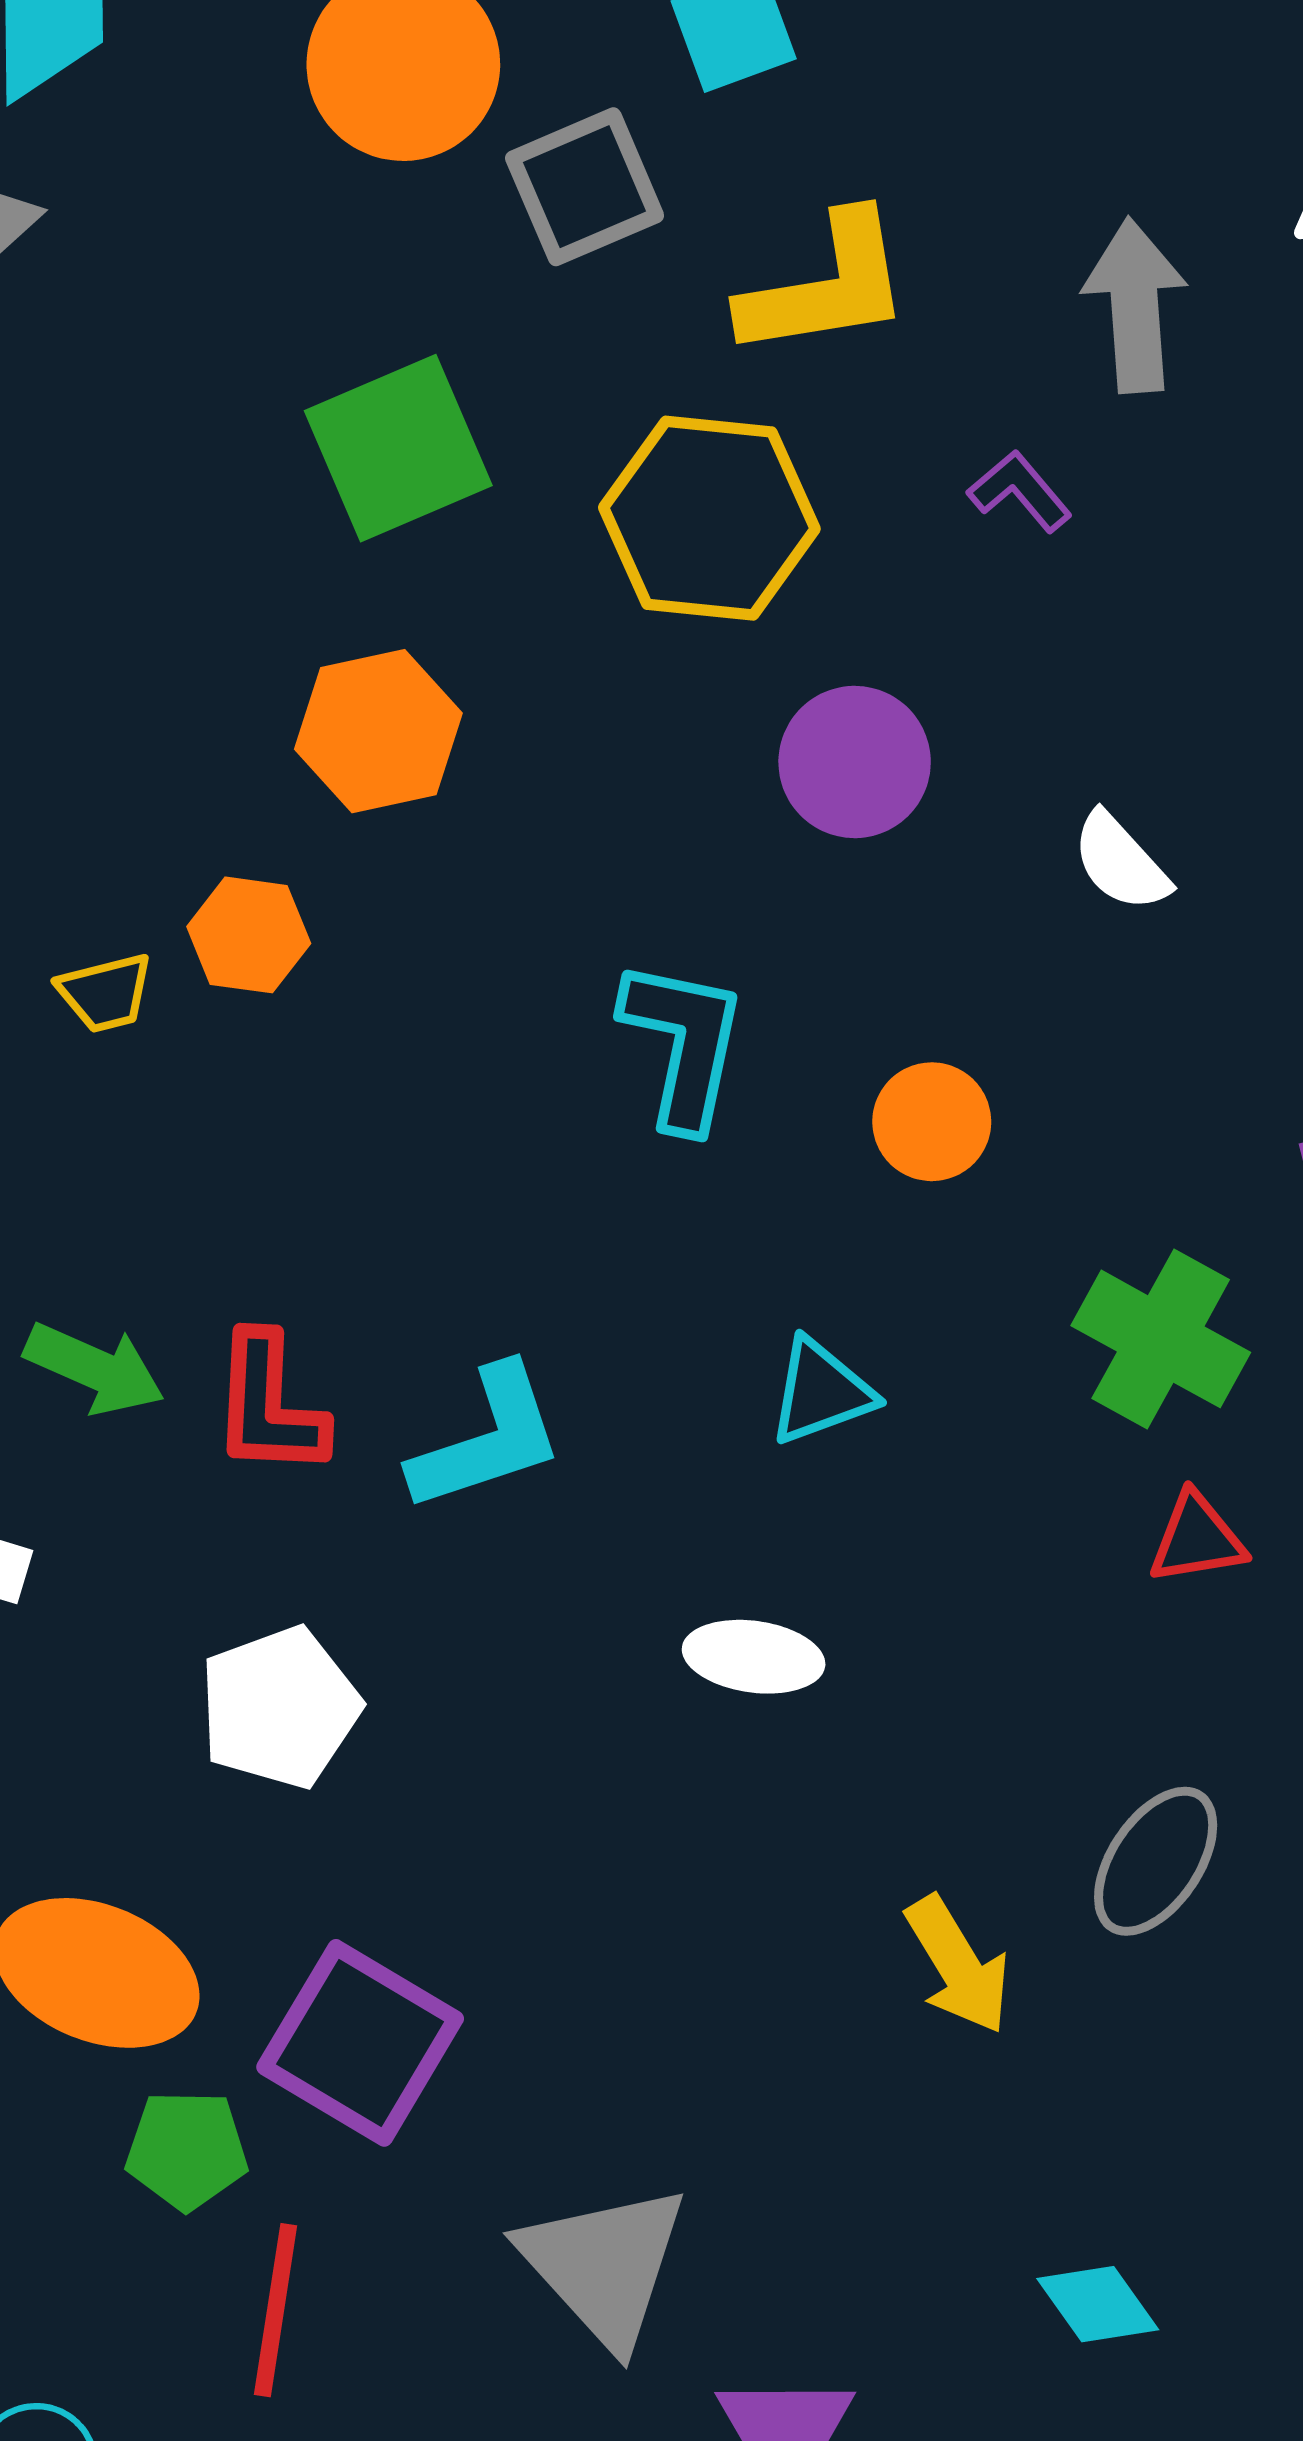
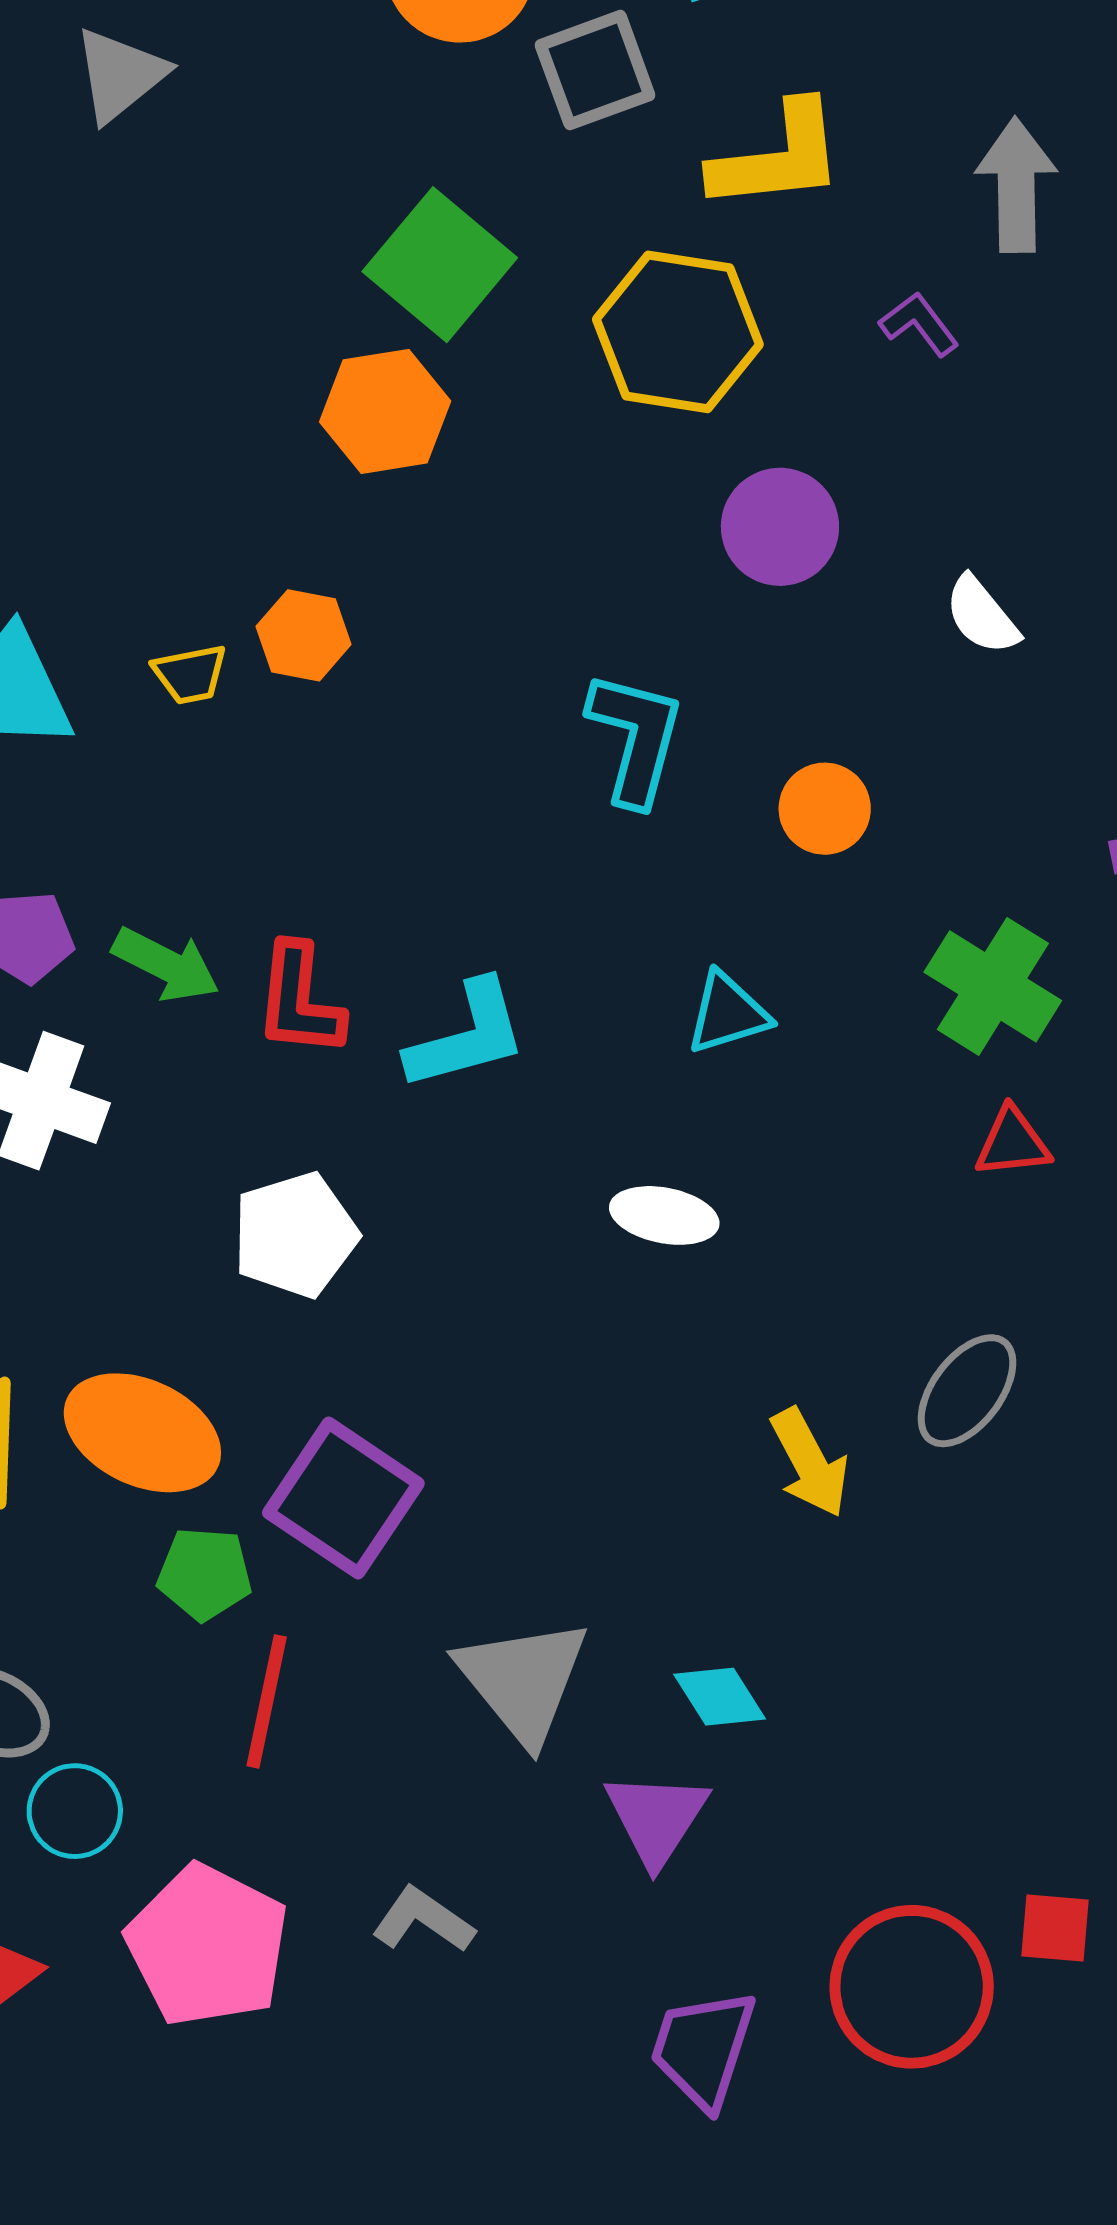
green square: (398, 448) -> (440, 265), turned -30
orange hexagon: (378, 731) -> (385, 411), moved
cyan diamond: (1098, 2304) -> (720, 1697), moved

